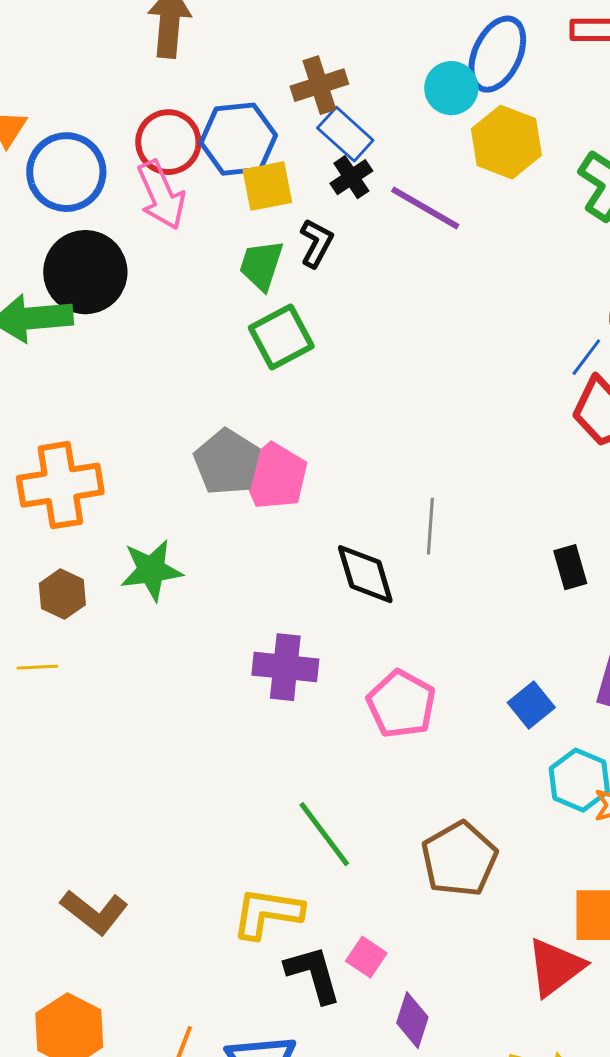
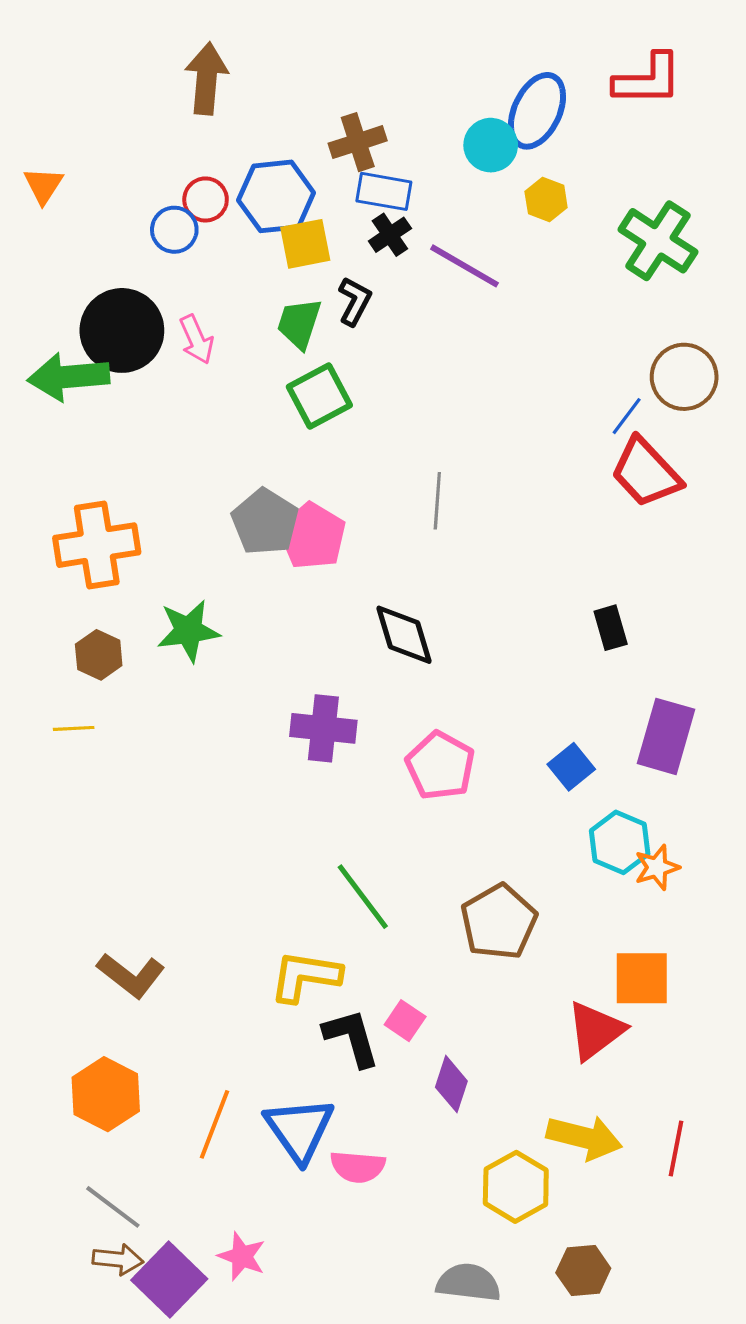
blue rectangle: (345, 134) -> (384, 191), turned -32
red circle: (168, 142) -> (206, 199), size x0.7
yellow hexagon: (506, 142) -> (546, 199), size x0.6
blue circle: (66, 172) -> (174, 230), moved, size x0.6
pink arrow: (161, 195) -> (196, 340), moved, size x0.7
gray line: (430, 526) -> (437, 501), moved

